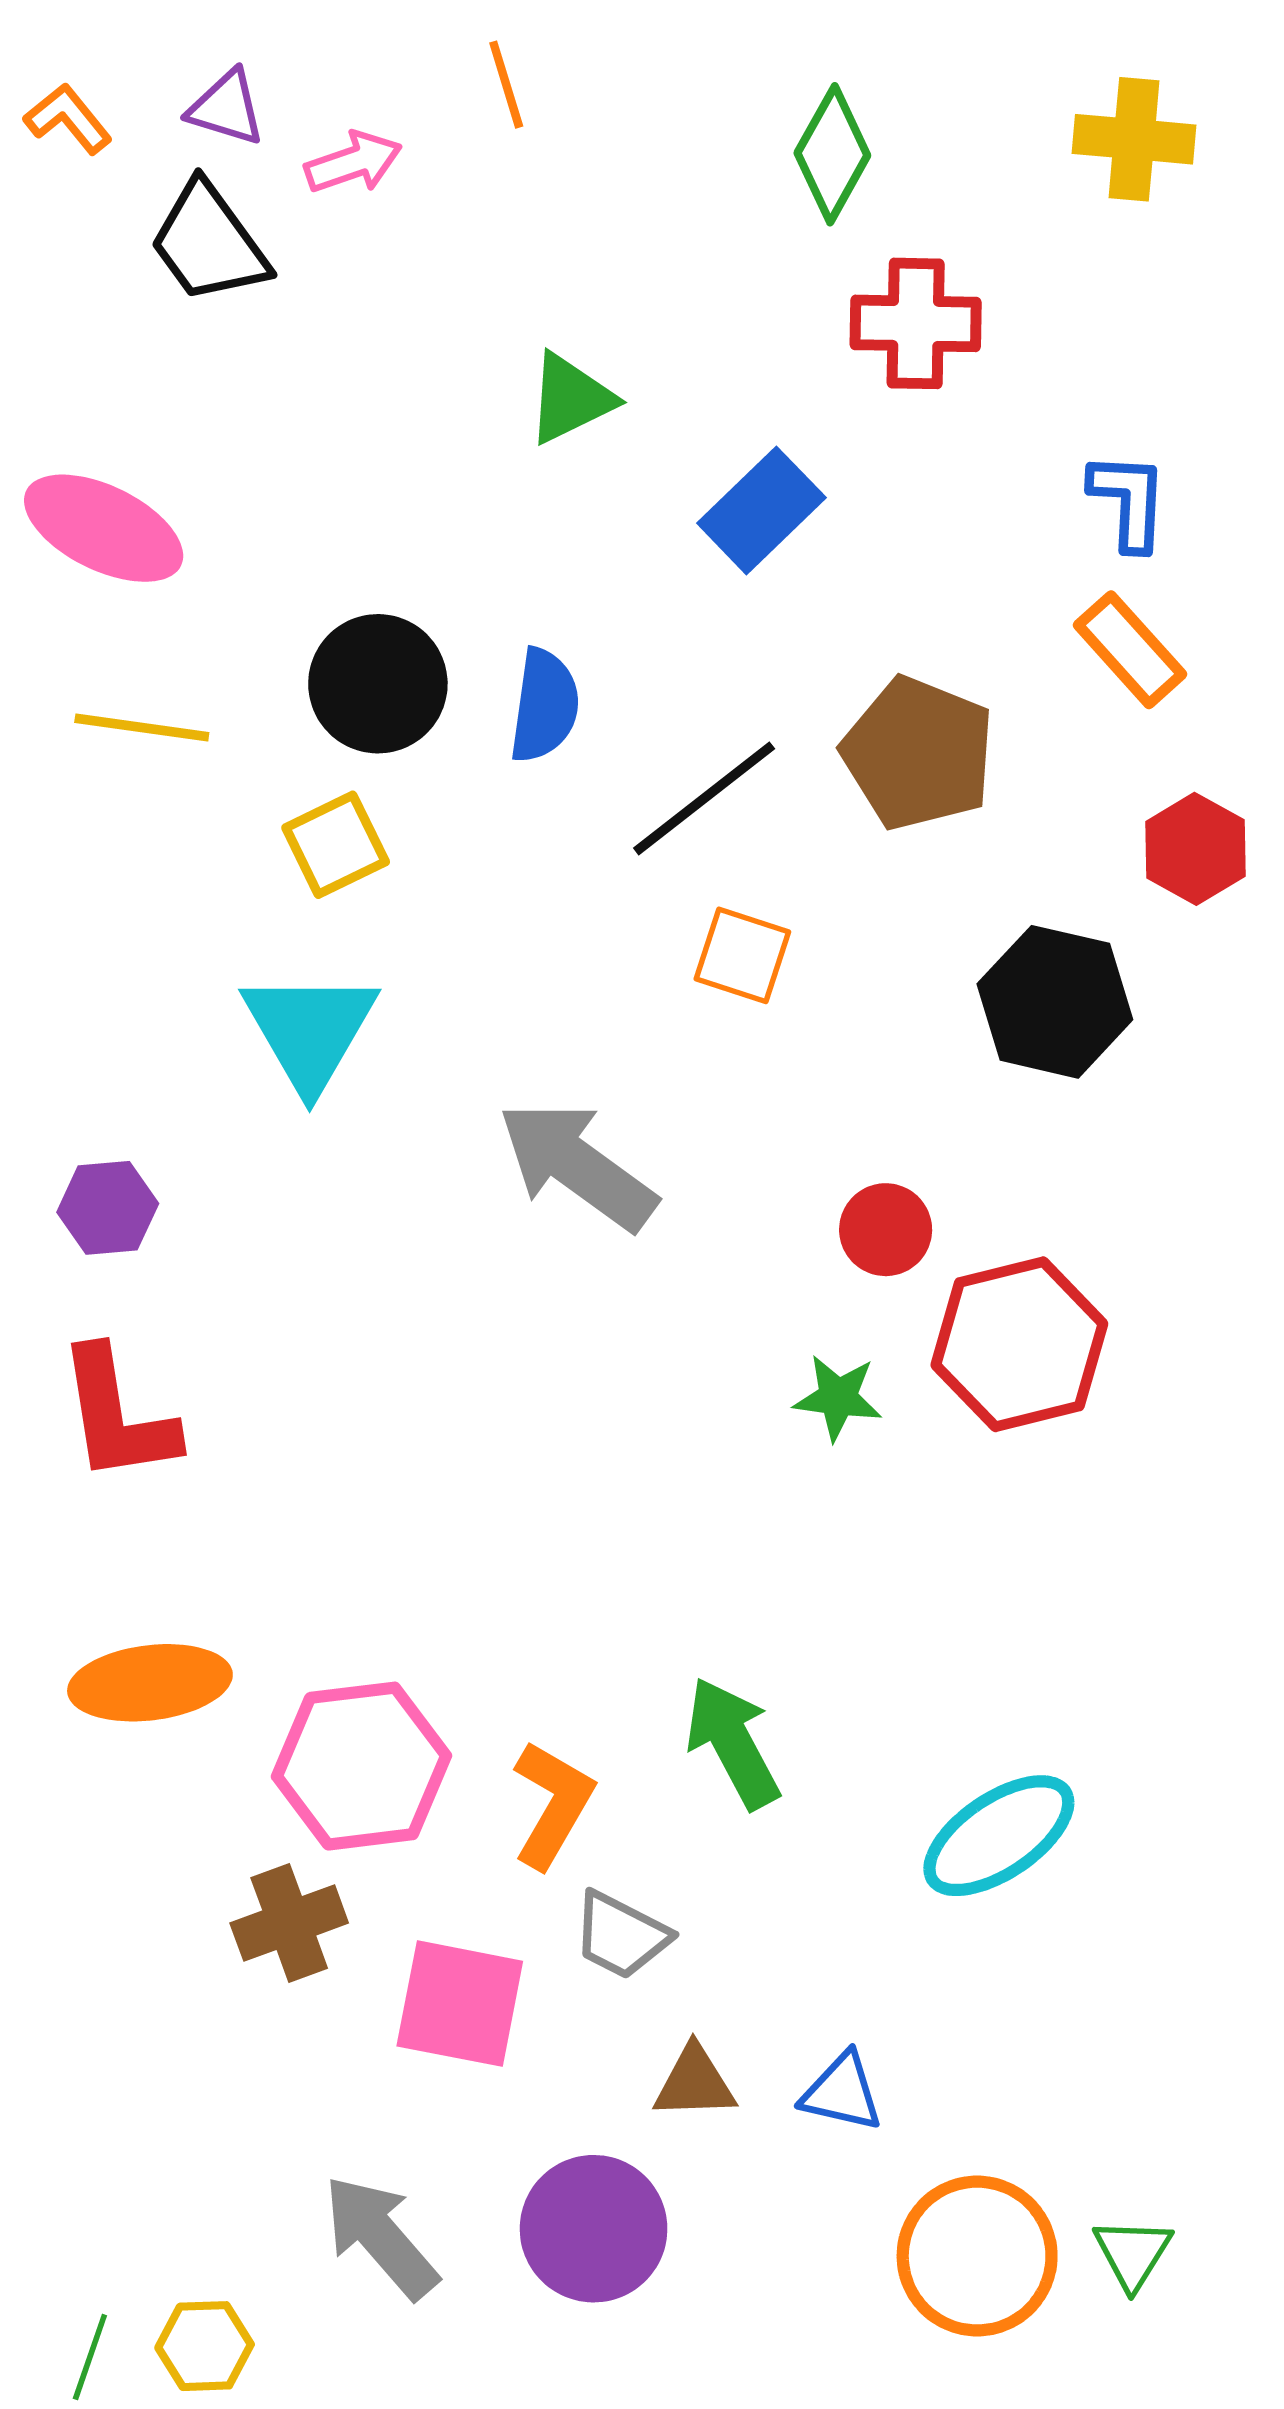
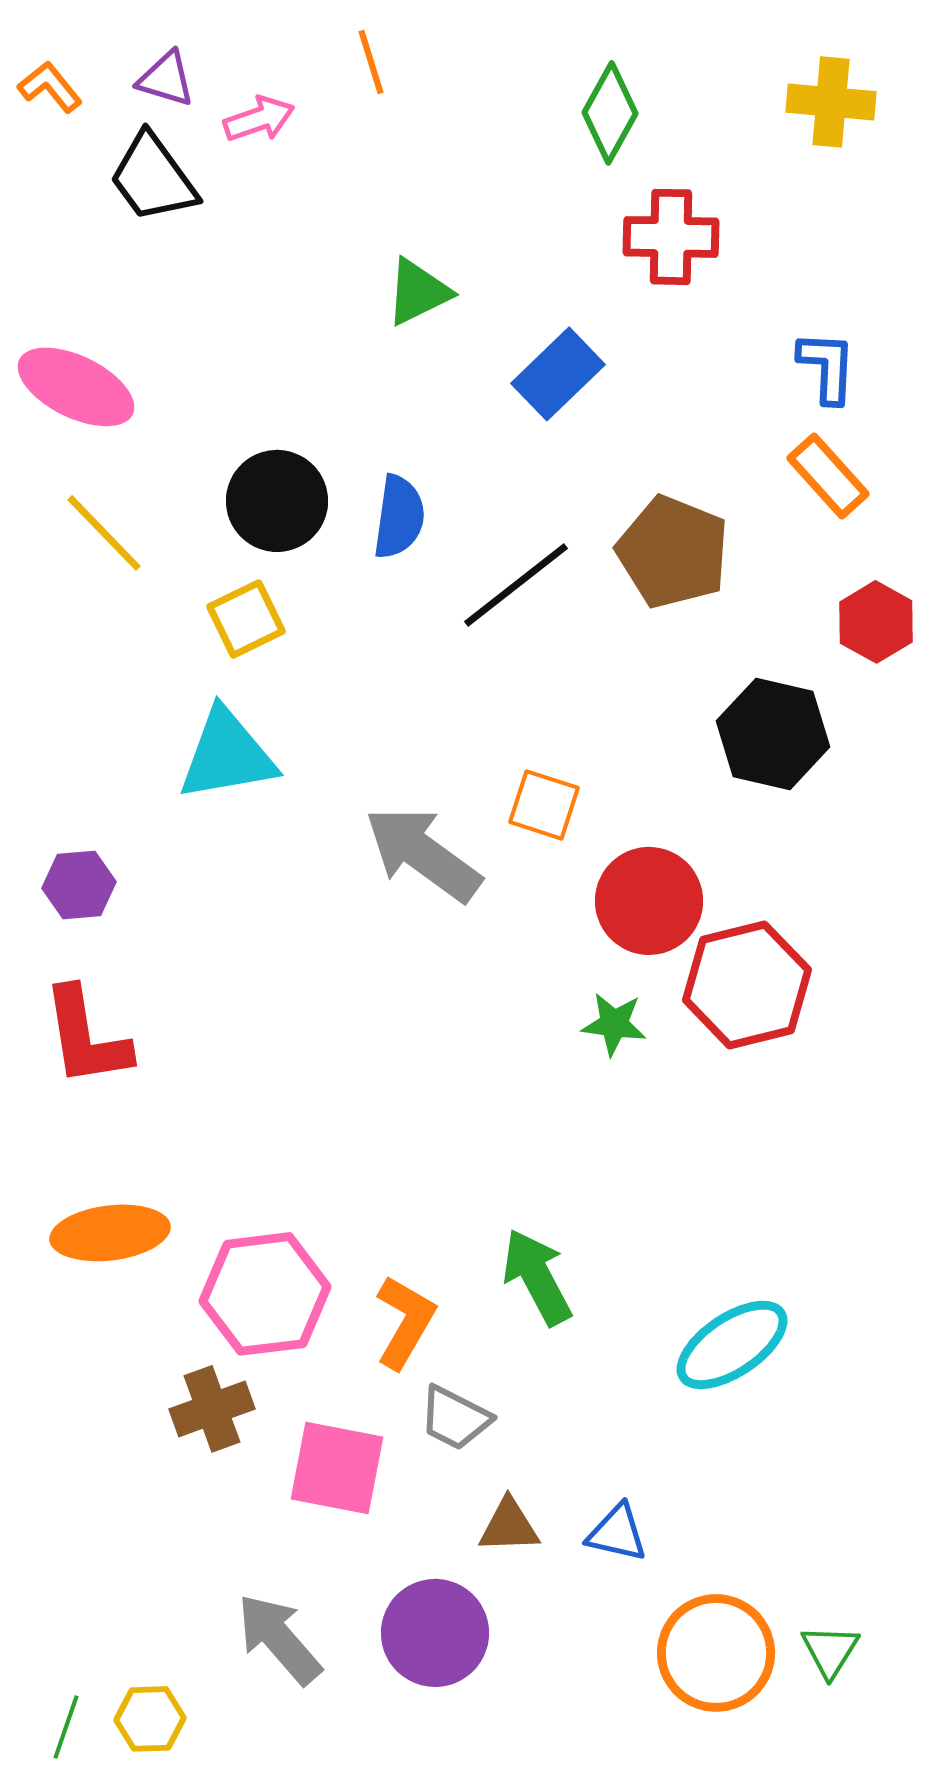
yellow line: (142, 727) -> (104, 533), turned 38
orange square: (742, 955) -> (544, 805), moved
cyan triangle: (310, 1030) -> (227, 755), turned 50
red circle: (886, 1230) -> (649, 901), size x1.6

